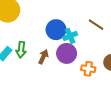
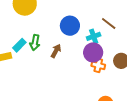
cyan cross: (70, 36) -> (94, 36), moved
purple circle: (67, 53) -> (93, 52), moved

